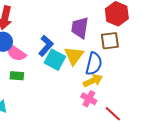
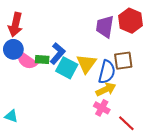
purple trapezoid: (80, 28) -> (105, 27), moved
brown square: (110, 41) -> (123, 61), moved
green rectangle: (17, 76) -> (42, 60), moved

